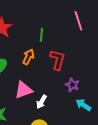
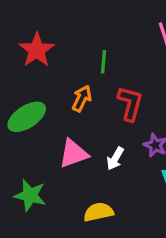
white arrow: (41, 102) -> (115, 159), moved

